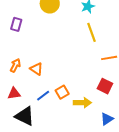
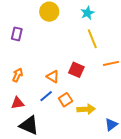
orange triangle: (36, 69) -> (53, 77), moved
red square: (105, 86) -> (76, 70), moved
blue line: (43, 96) -> (46, 96), moved

